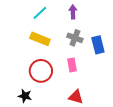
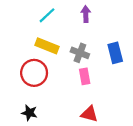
gray cross: (75, 38) -> (80, 53), moved
red circle: (41, 71) -> (34, 73), moved

